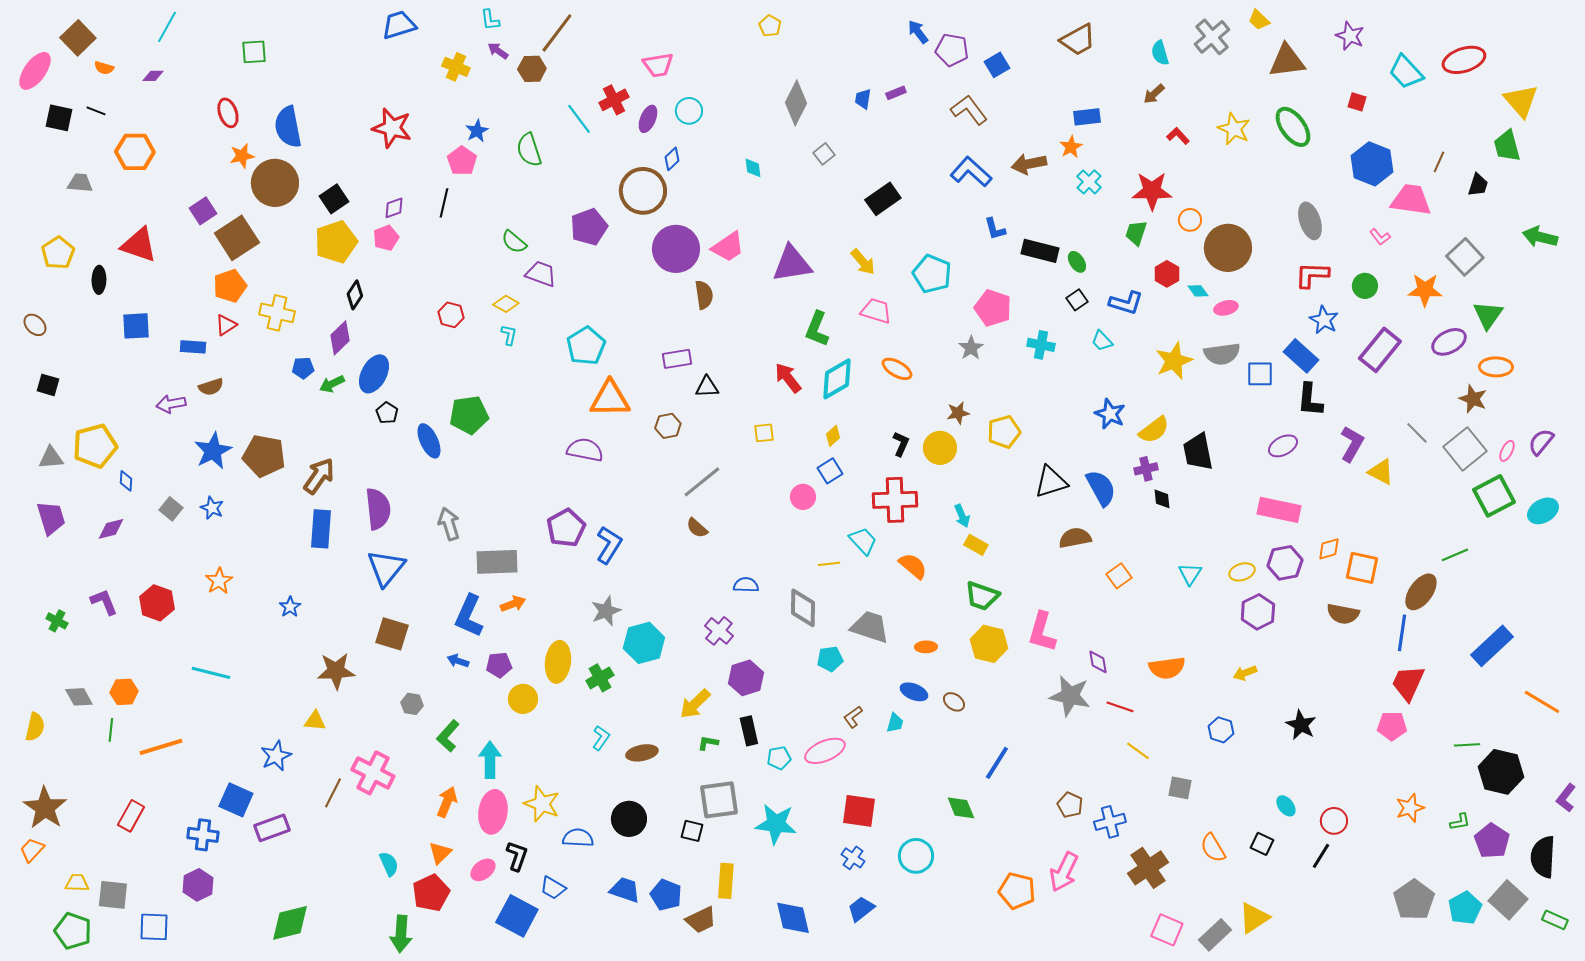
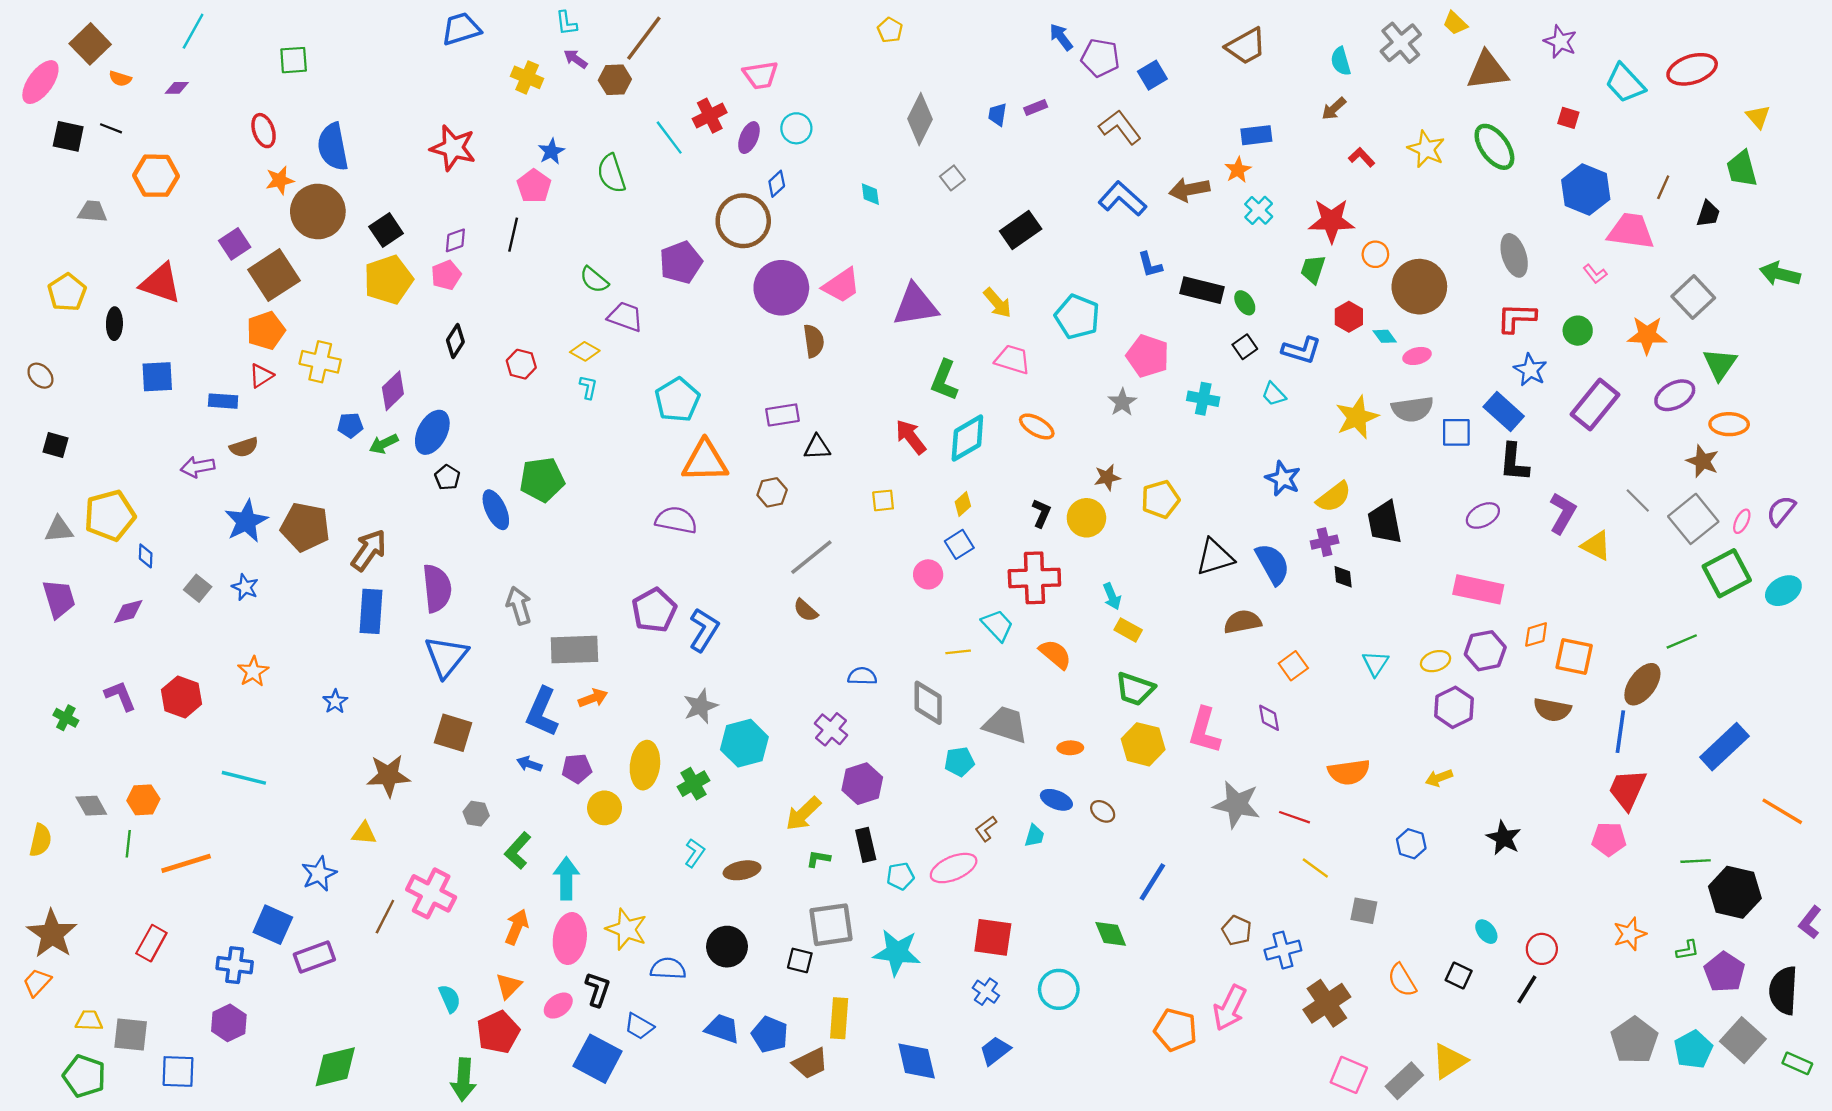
yellow triangle: (1521, 101) -> (1758, 117), size x0.6
black diamond: (355, 295) -> (455, 341), moved
purple diamond: (1098, 662) -> (1269, 718), moved

